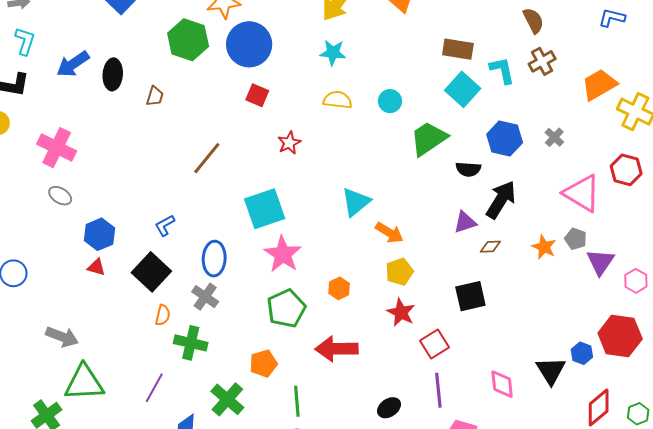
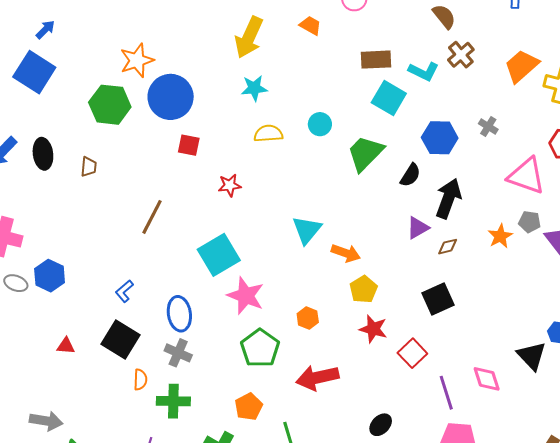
cyan L-shape: (502, 70) -> (424, 71), turned 140
red star: (289, 143) -> (230, 185), turned 30
black semicircle: (468, 169) -> (410, 175), turned -50
blue hexagon: (100, 234) -> (50, 276), moved
orange star: (544, 247) -> (500, 236), turned 30
purple line: (438, 390) -> (446, 393), moved

